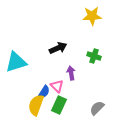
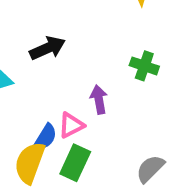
black arrow: (58, 48) -> (47, 48), moved
pink triangle: (57, 86) -> (71, 125), turned 48

